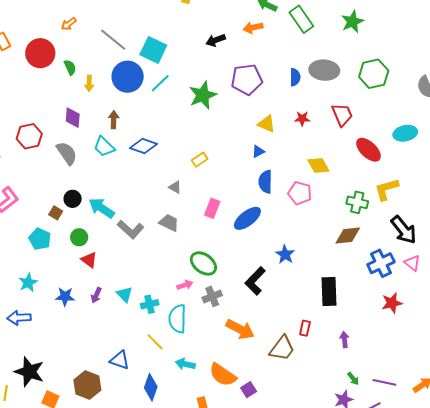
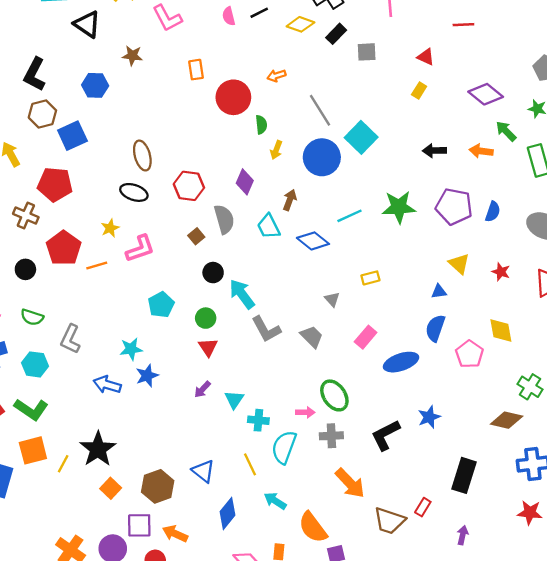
blue semicircle: (295, 77) -> (493, 212), moved
cyan line: (160, 83) -> (349, 216), moved
brown square: (56, 213) -> (196, 236), moved
blue star: (65, 297) -> (147, 376), moved, turned 30
brown trapezoid: (282, 348) -> (389, 521), turned 52

